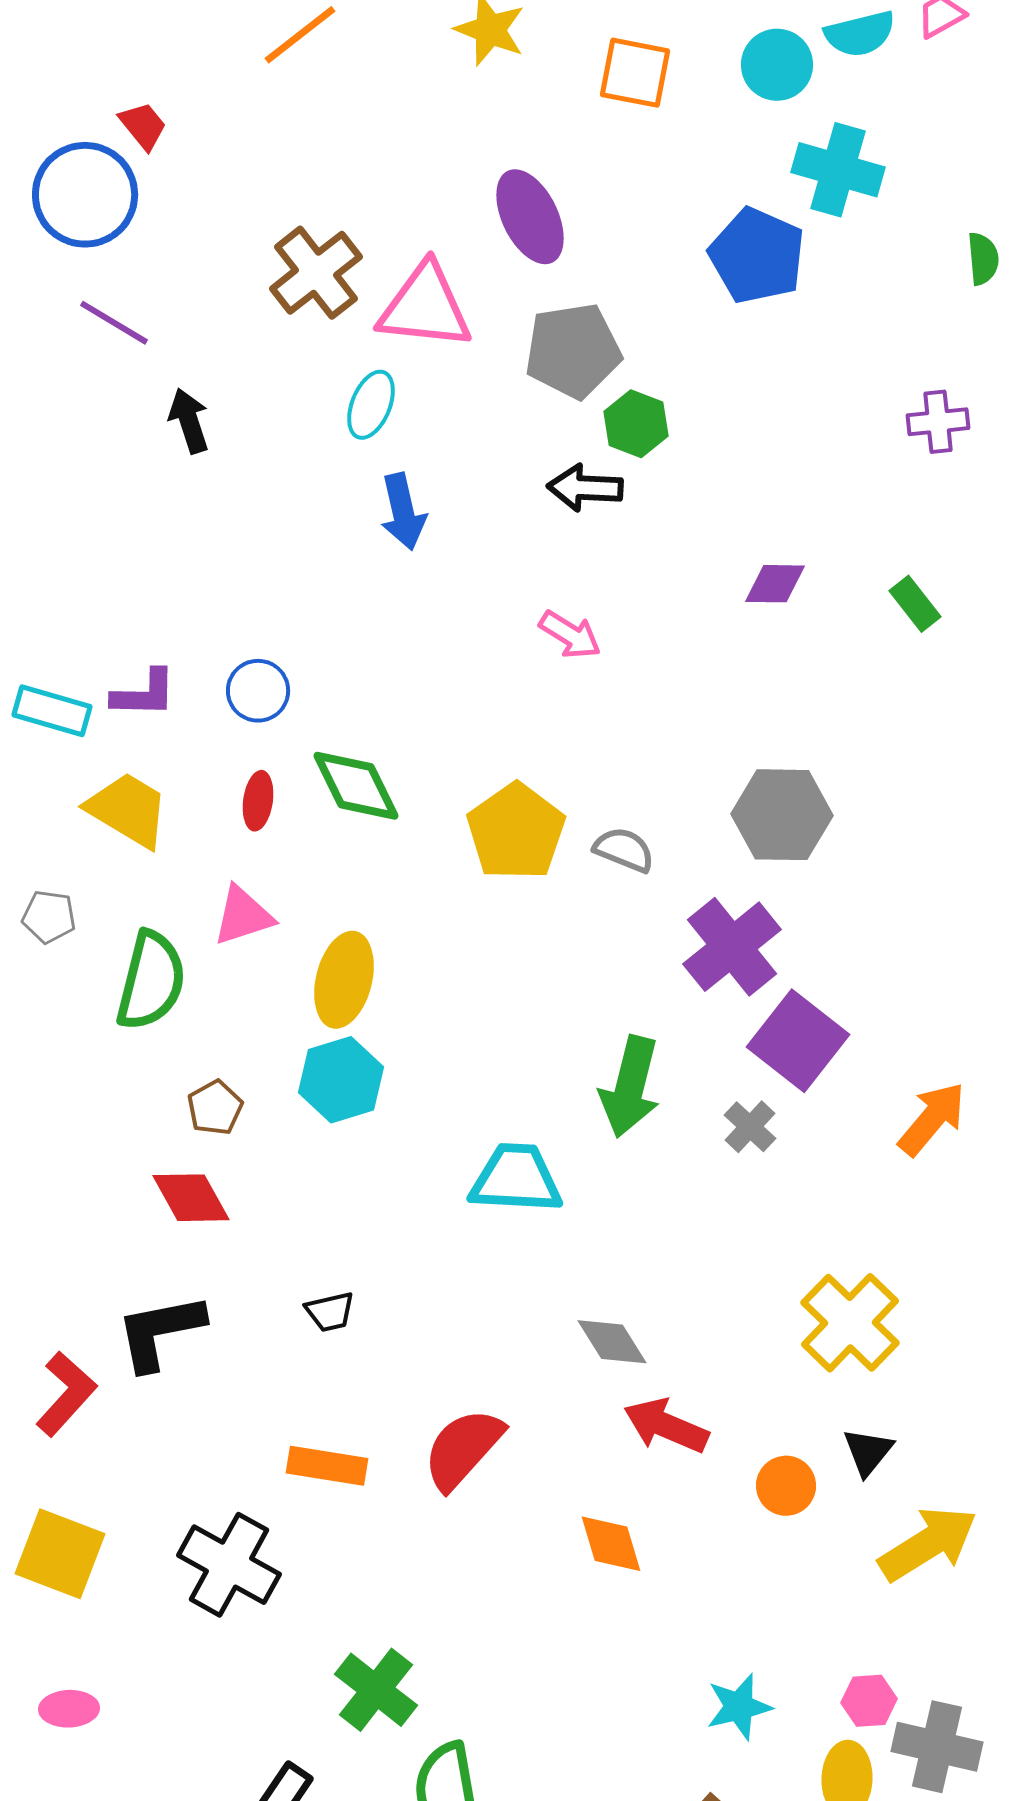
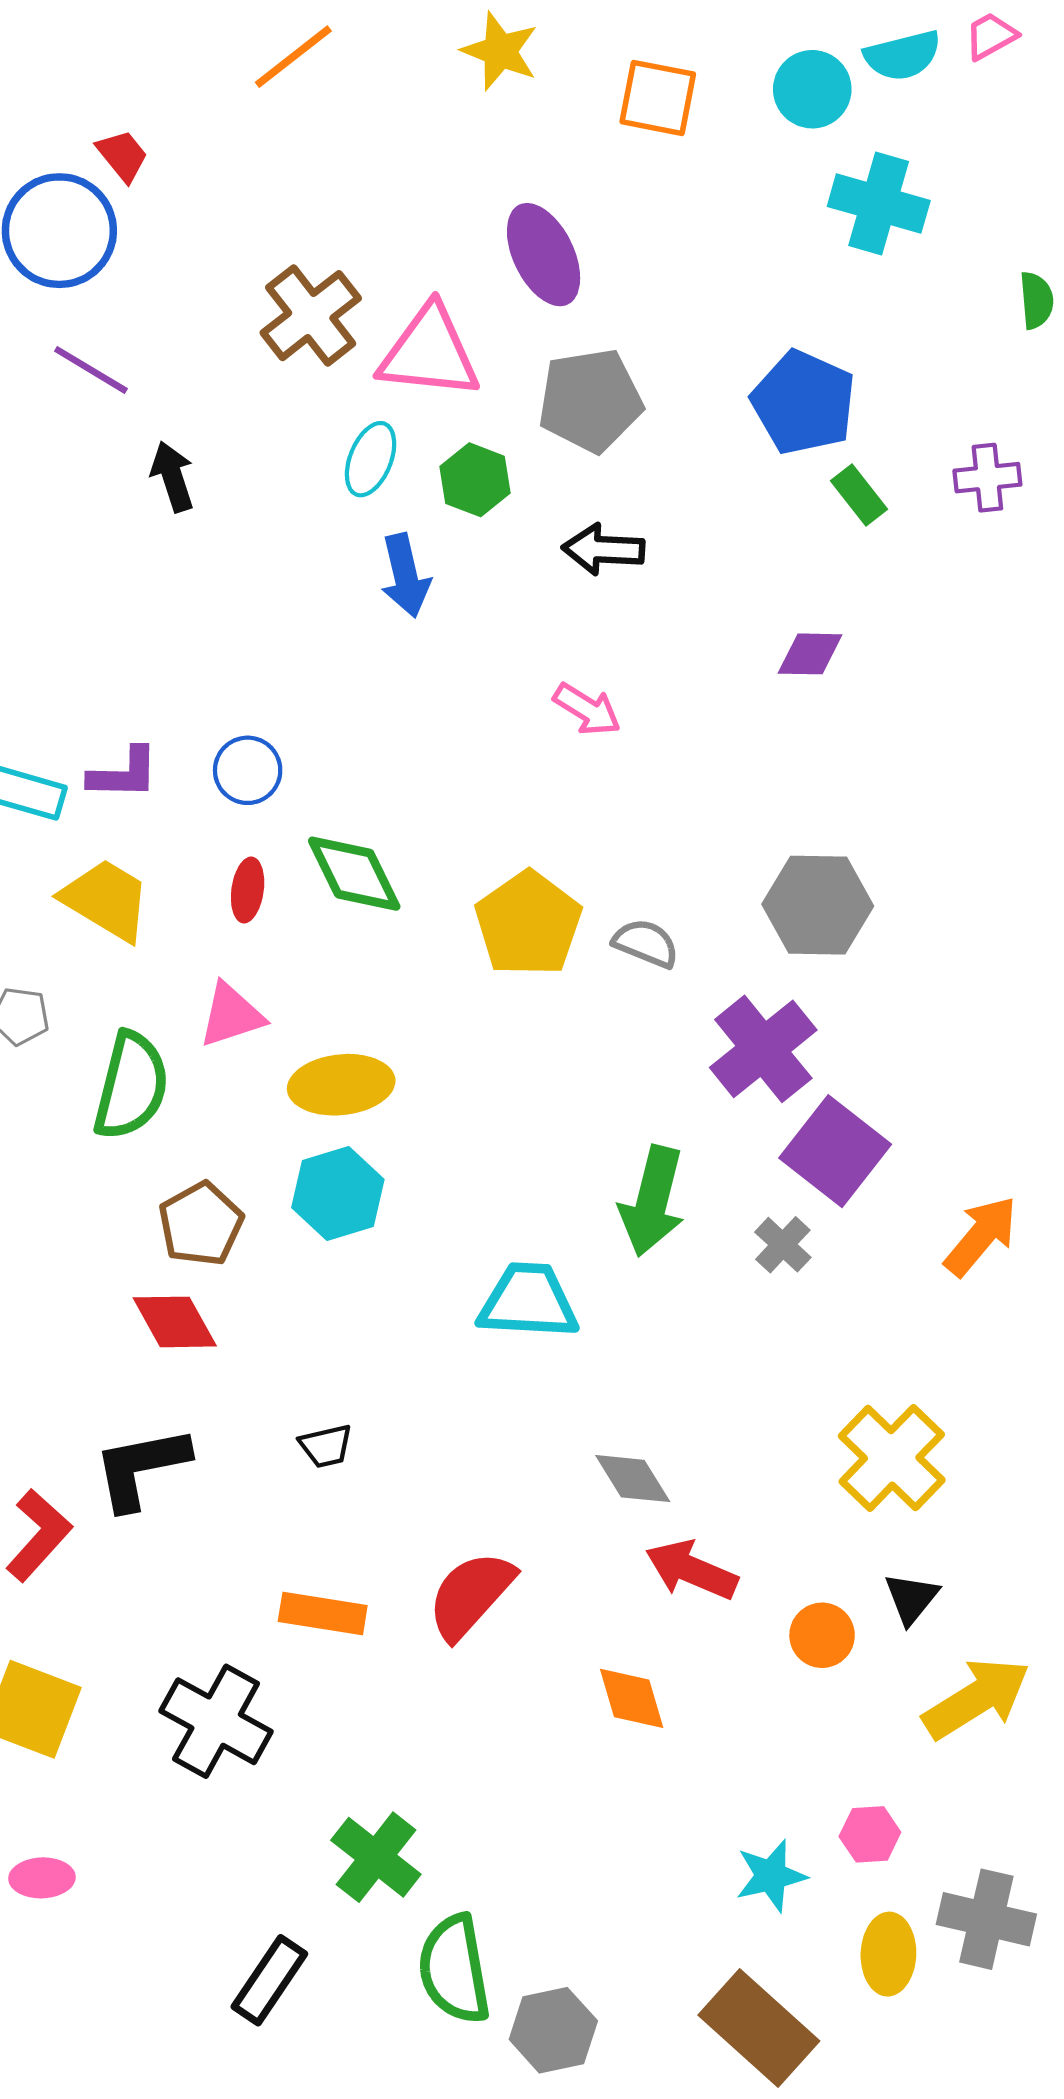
blue pentagon: (757, 256) -> (804, 403), moved
green hexagon: (636, 424) -> (475, 480), moved
green rectangle: (915, 604) -> (859, 495), moved
yellow ellipse: (344, 980) -> (341, 1085), turned 70
brown pentagon: (215, 1108) -> (201, 1224), size x1.4
pink hexagon: (869, 1701) -> (870, 1834), moved

